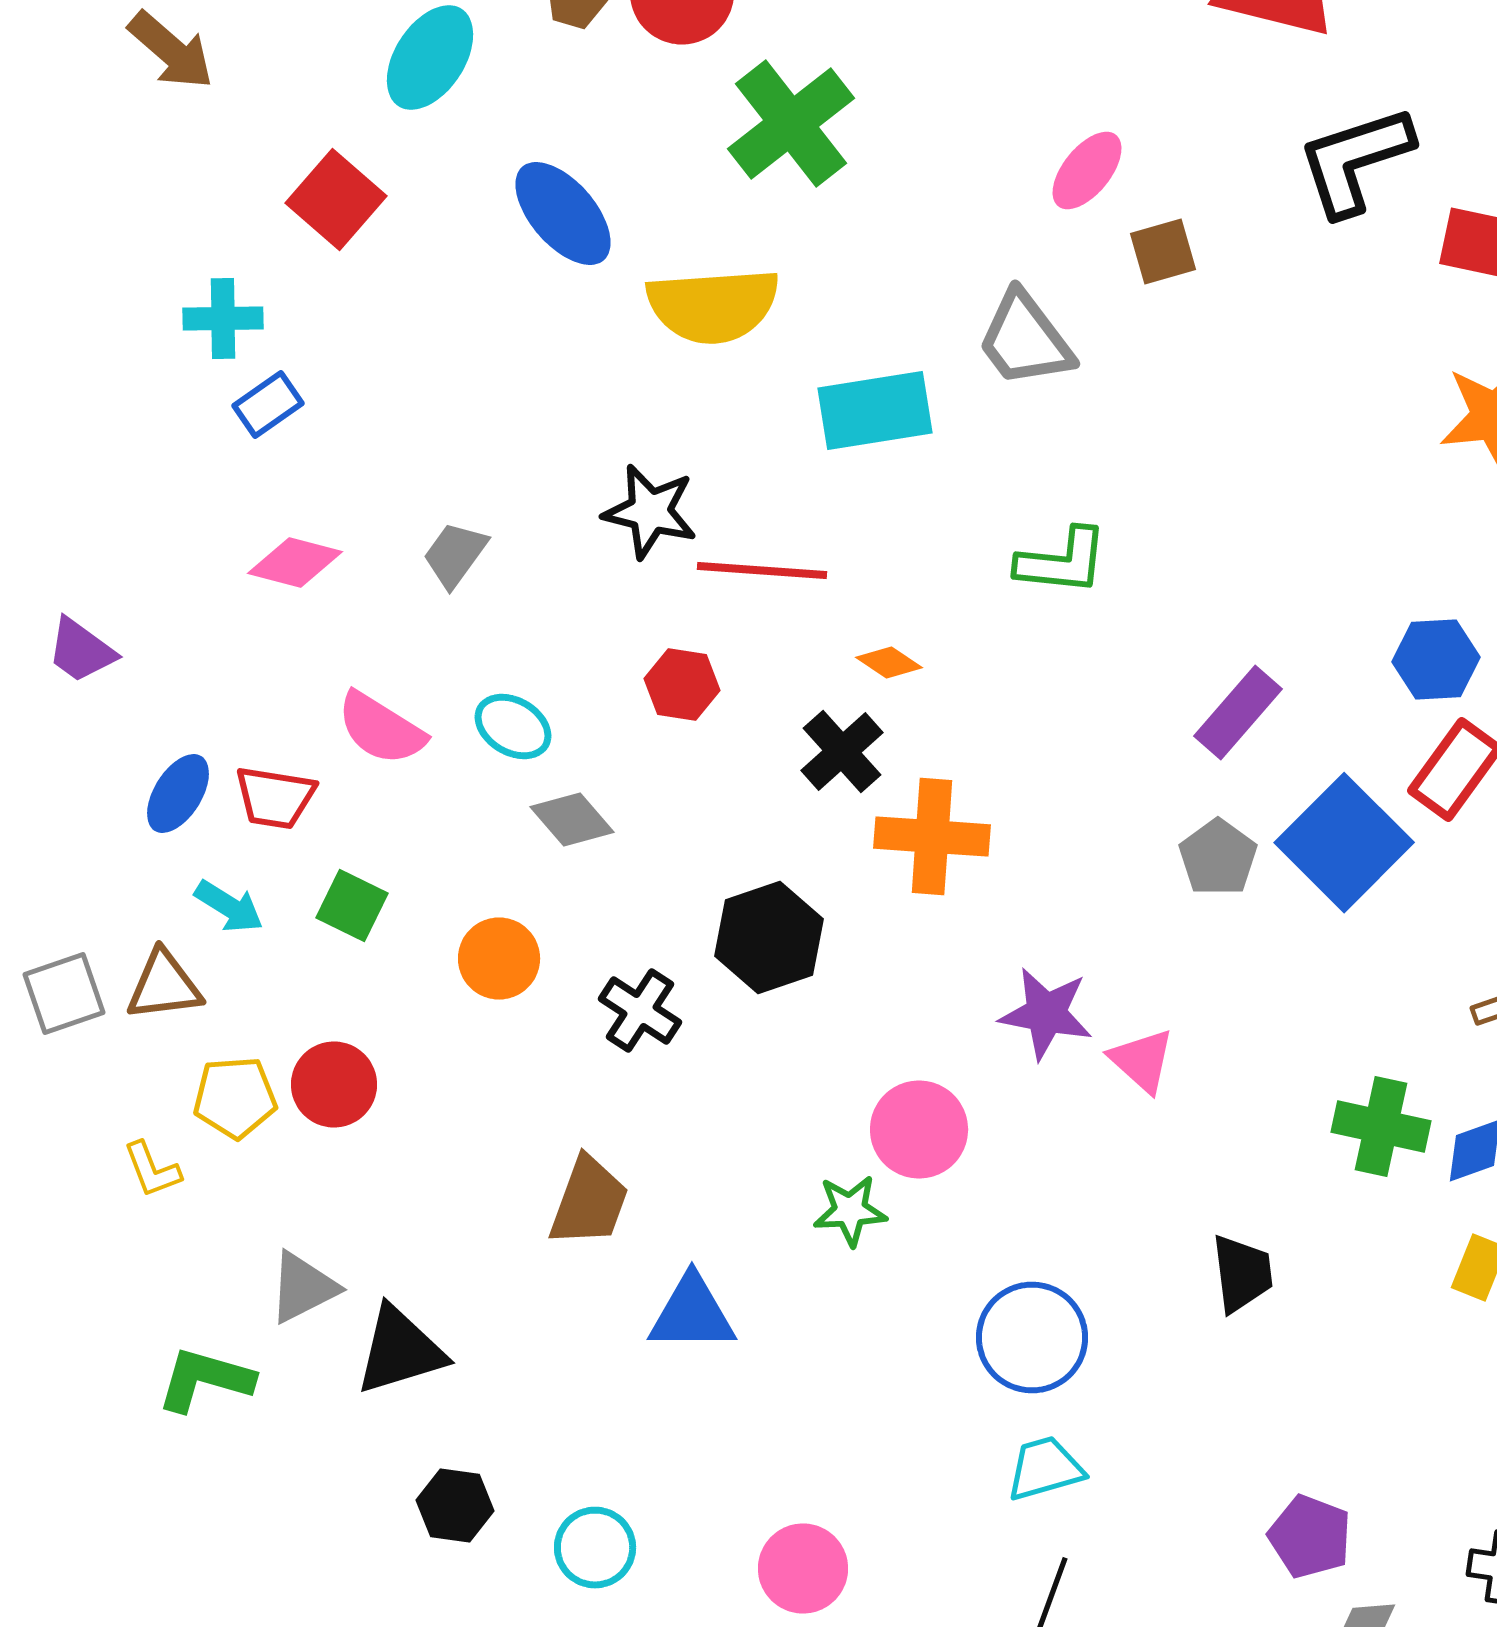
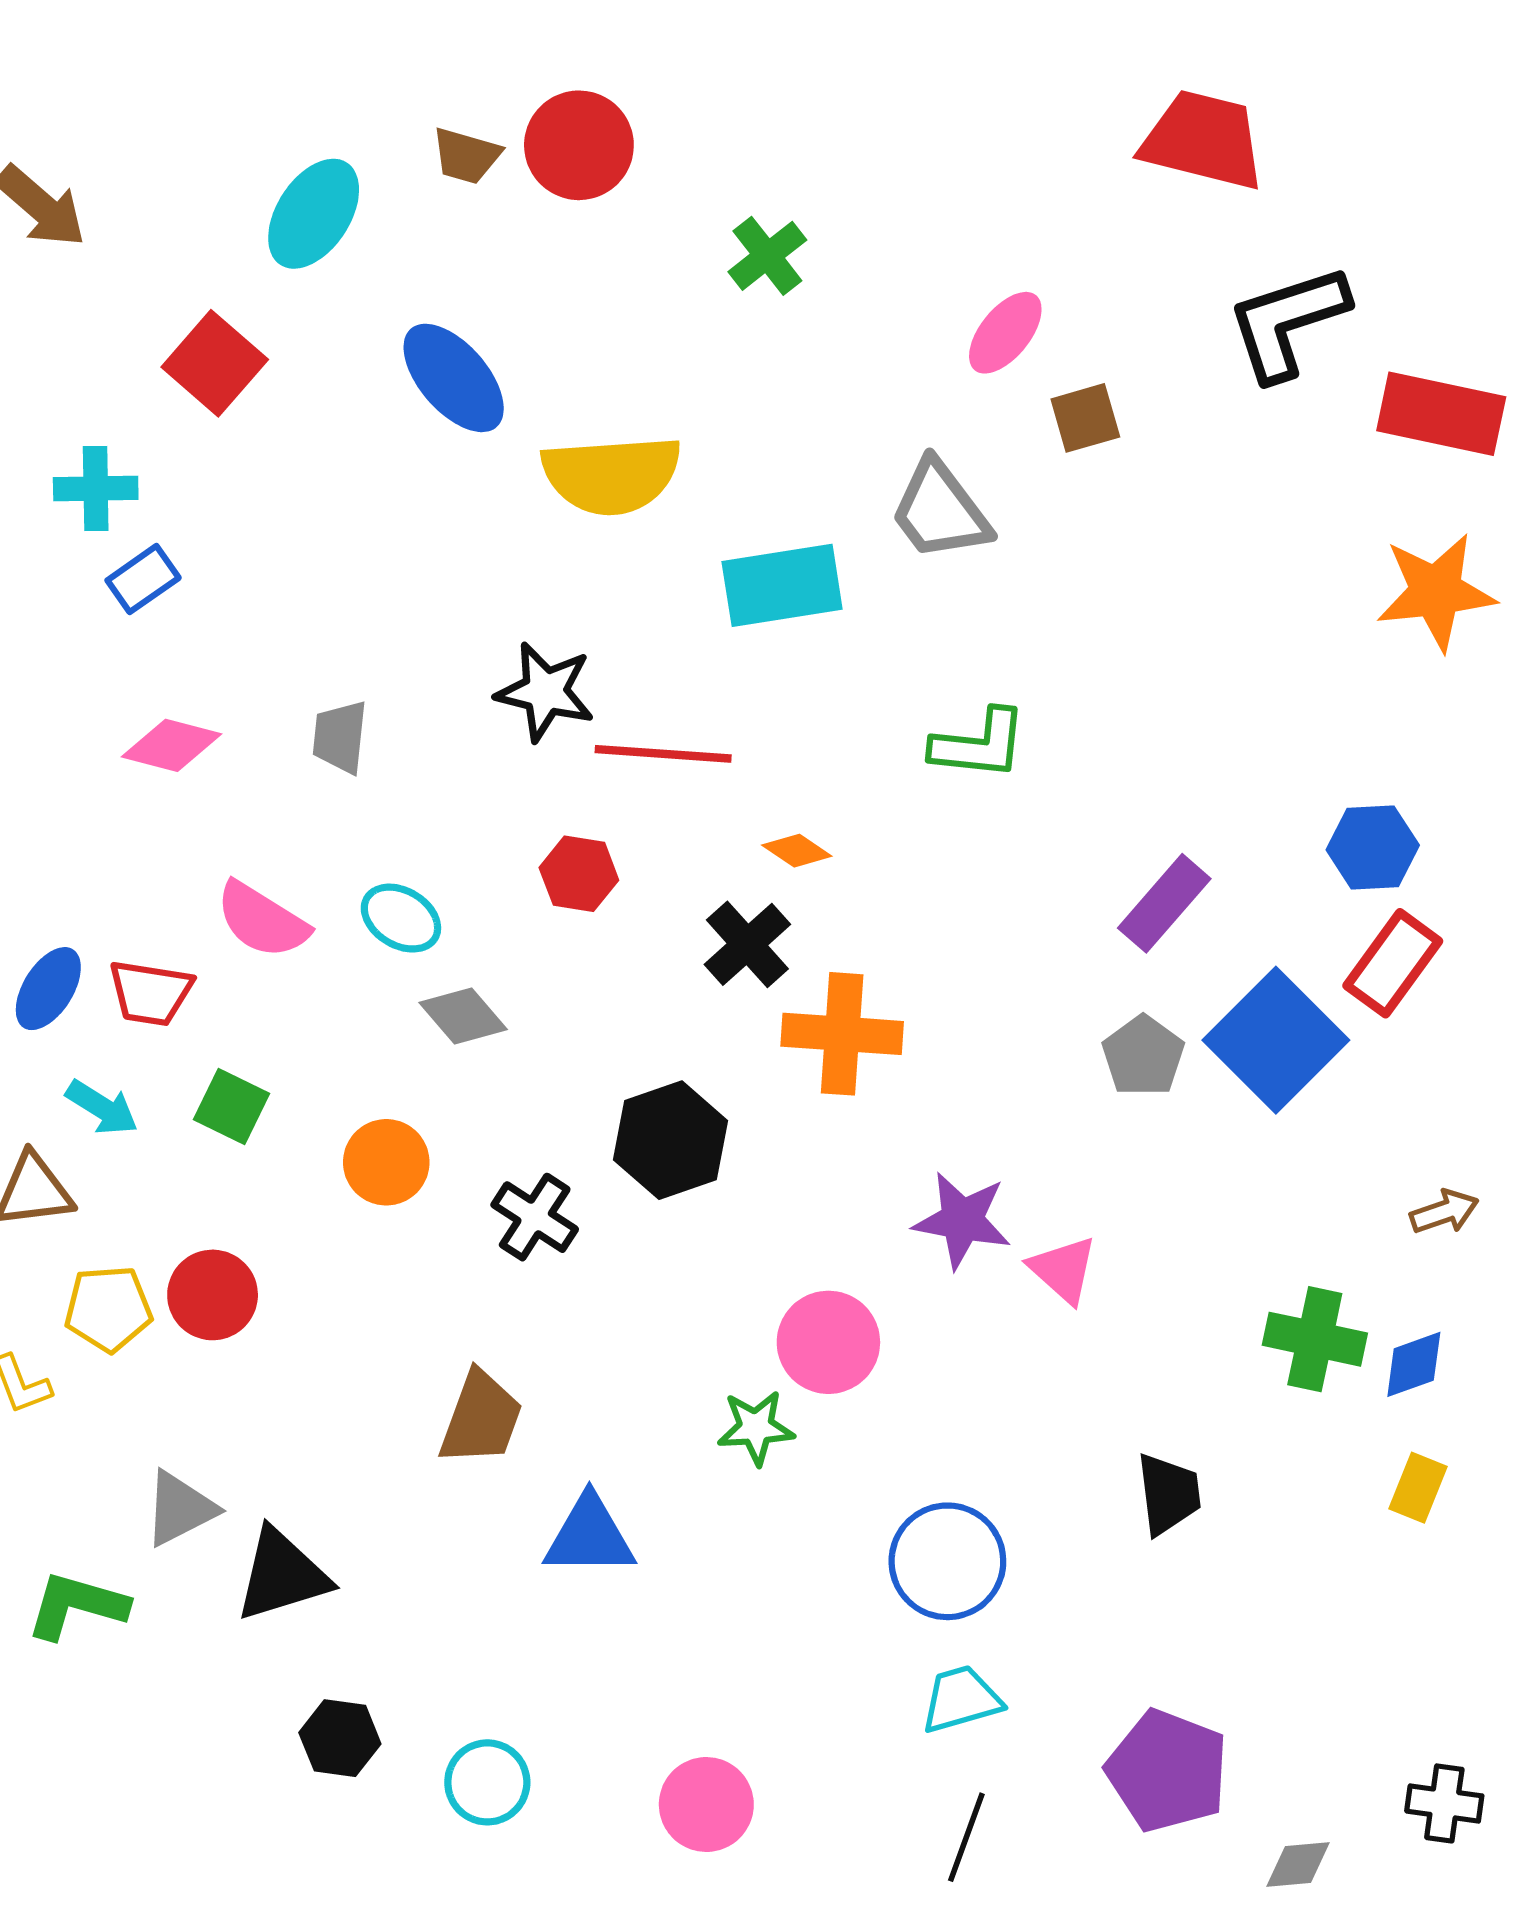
green cross: (791, 124) -> (767, 256), moved, size x0.6
gray trapezoid: (455, 554) -> (340, 737), turned -30
purple pentagon: (1310, 1536) -> (1167, 1771), moved, size x1.4

